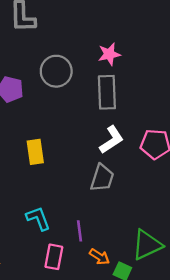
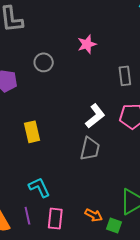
gray circle: (56, 71) -> (44, 62), size x0.7
gray rectangle: (107, 92) -> (125, 76), moved, size x0.7
purple line: (79, 231) -> (27, 216), moved

